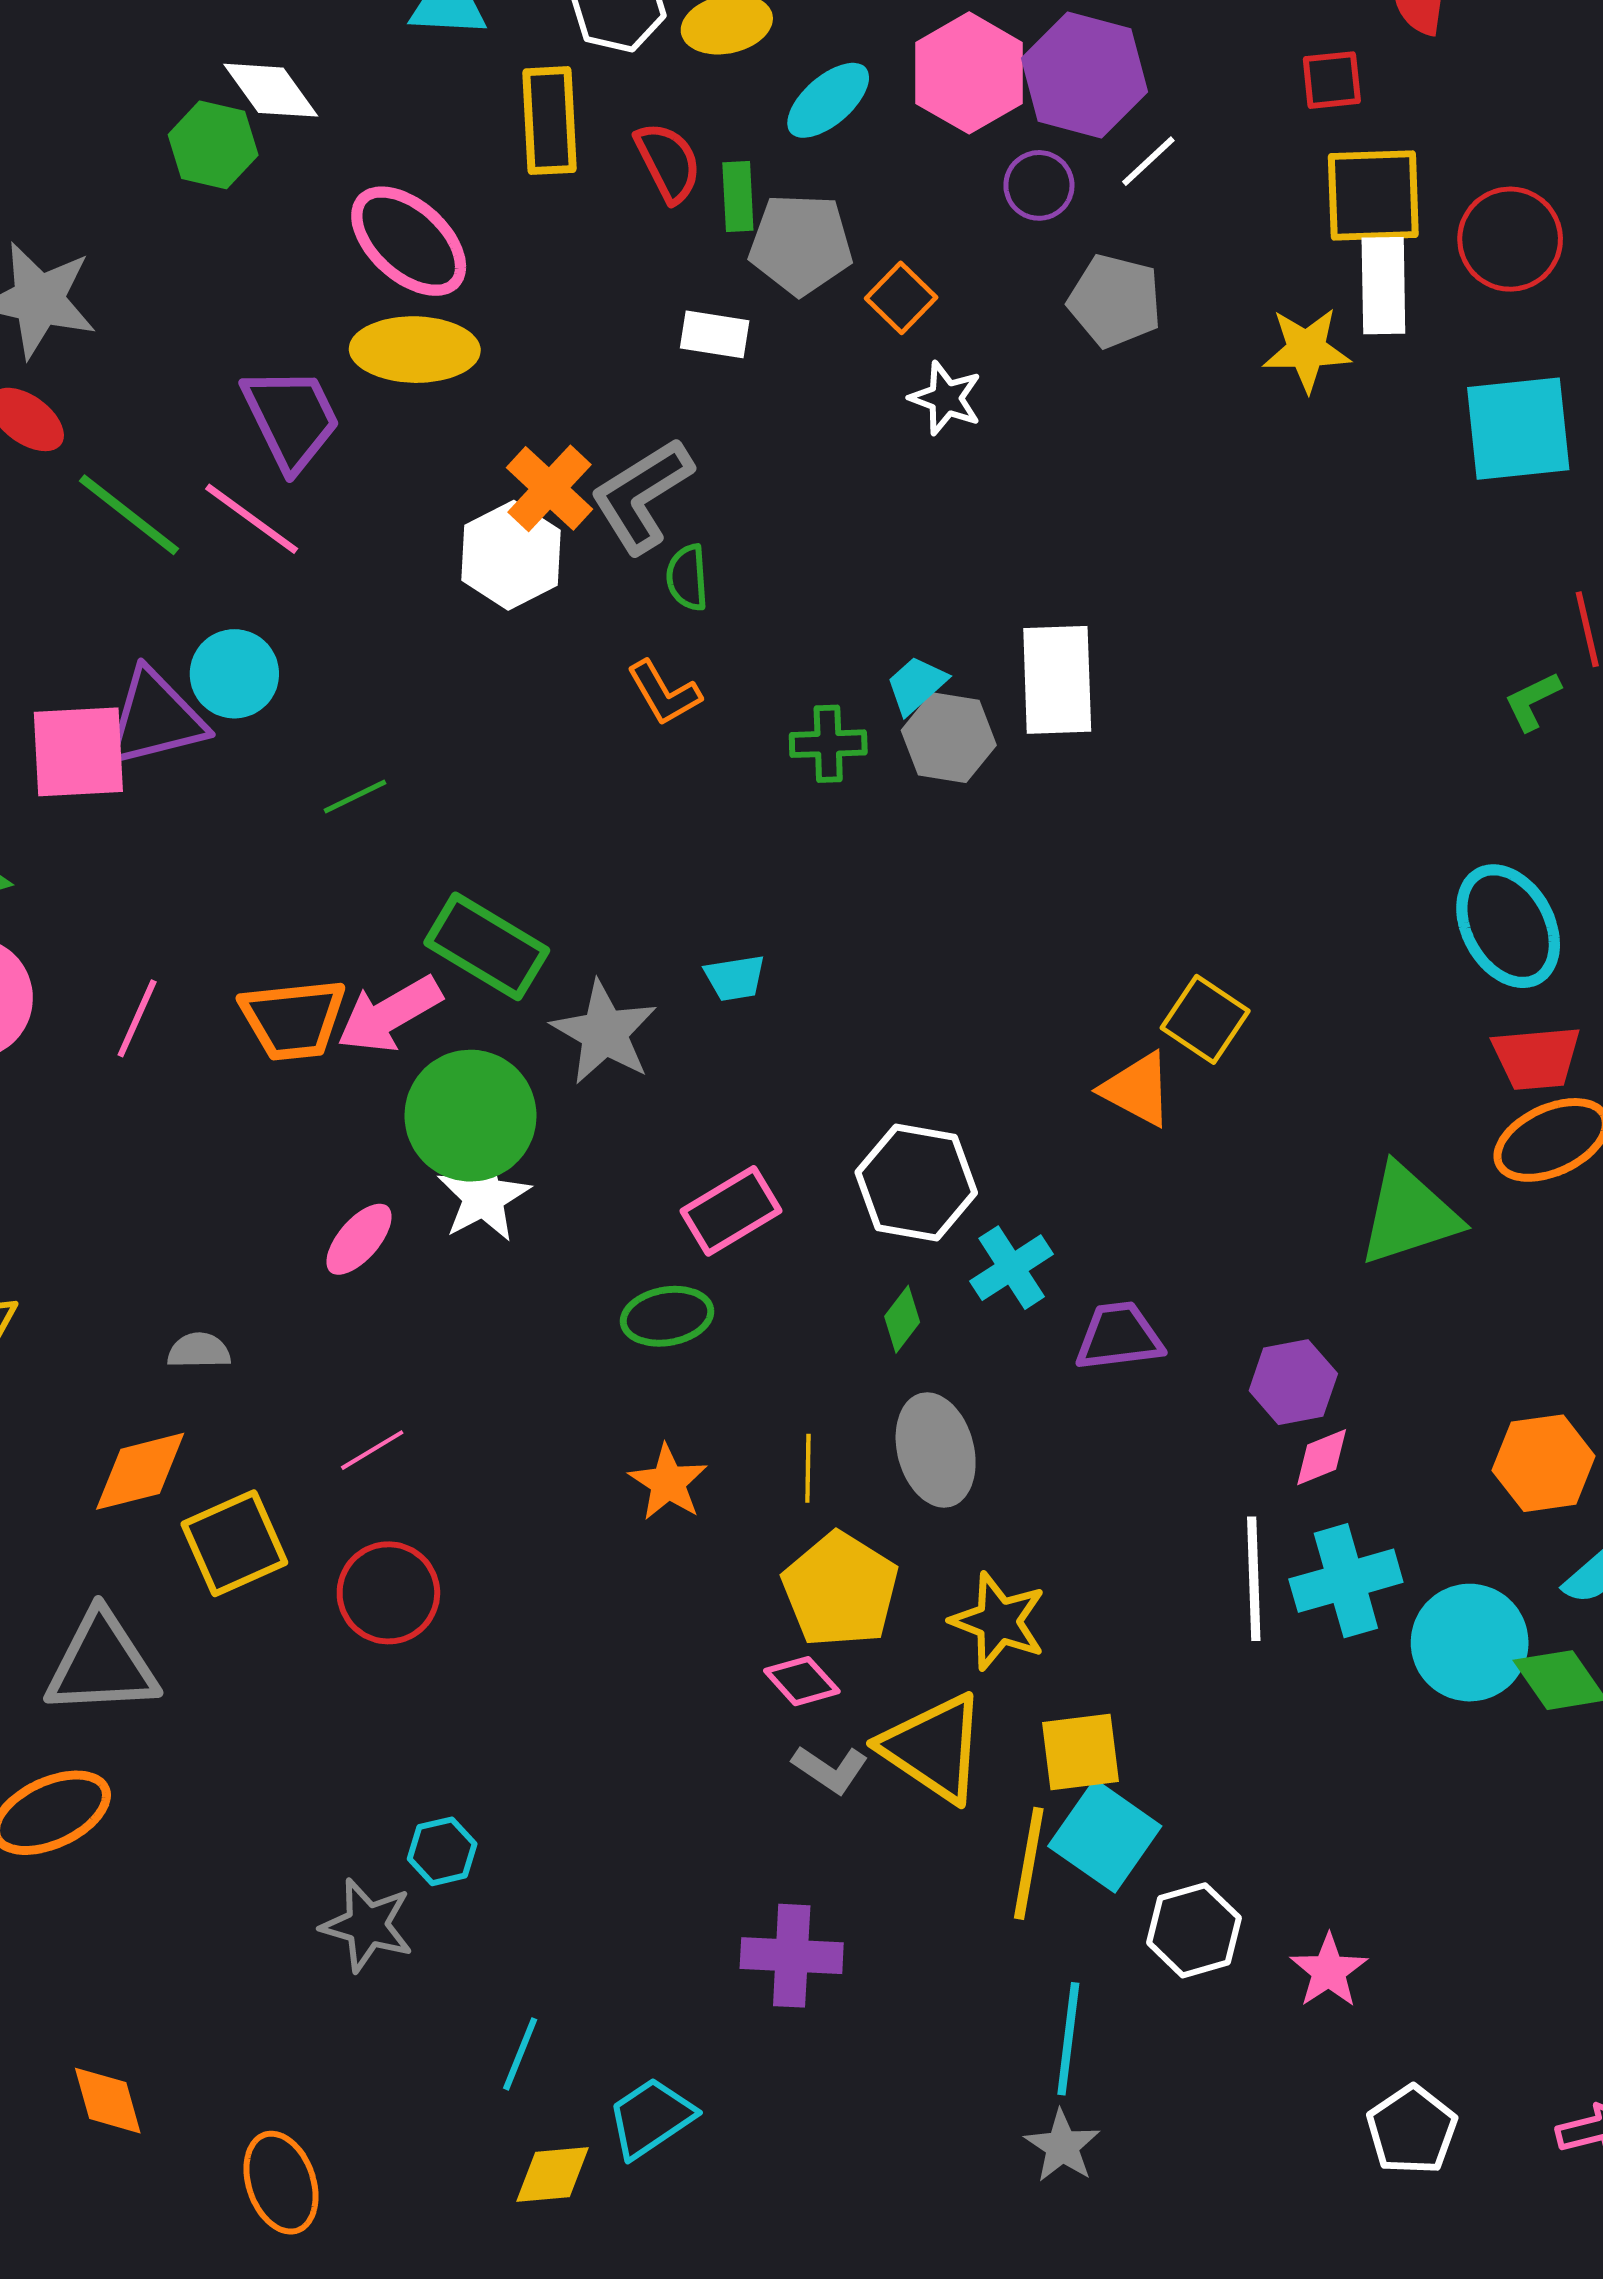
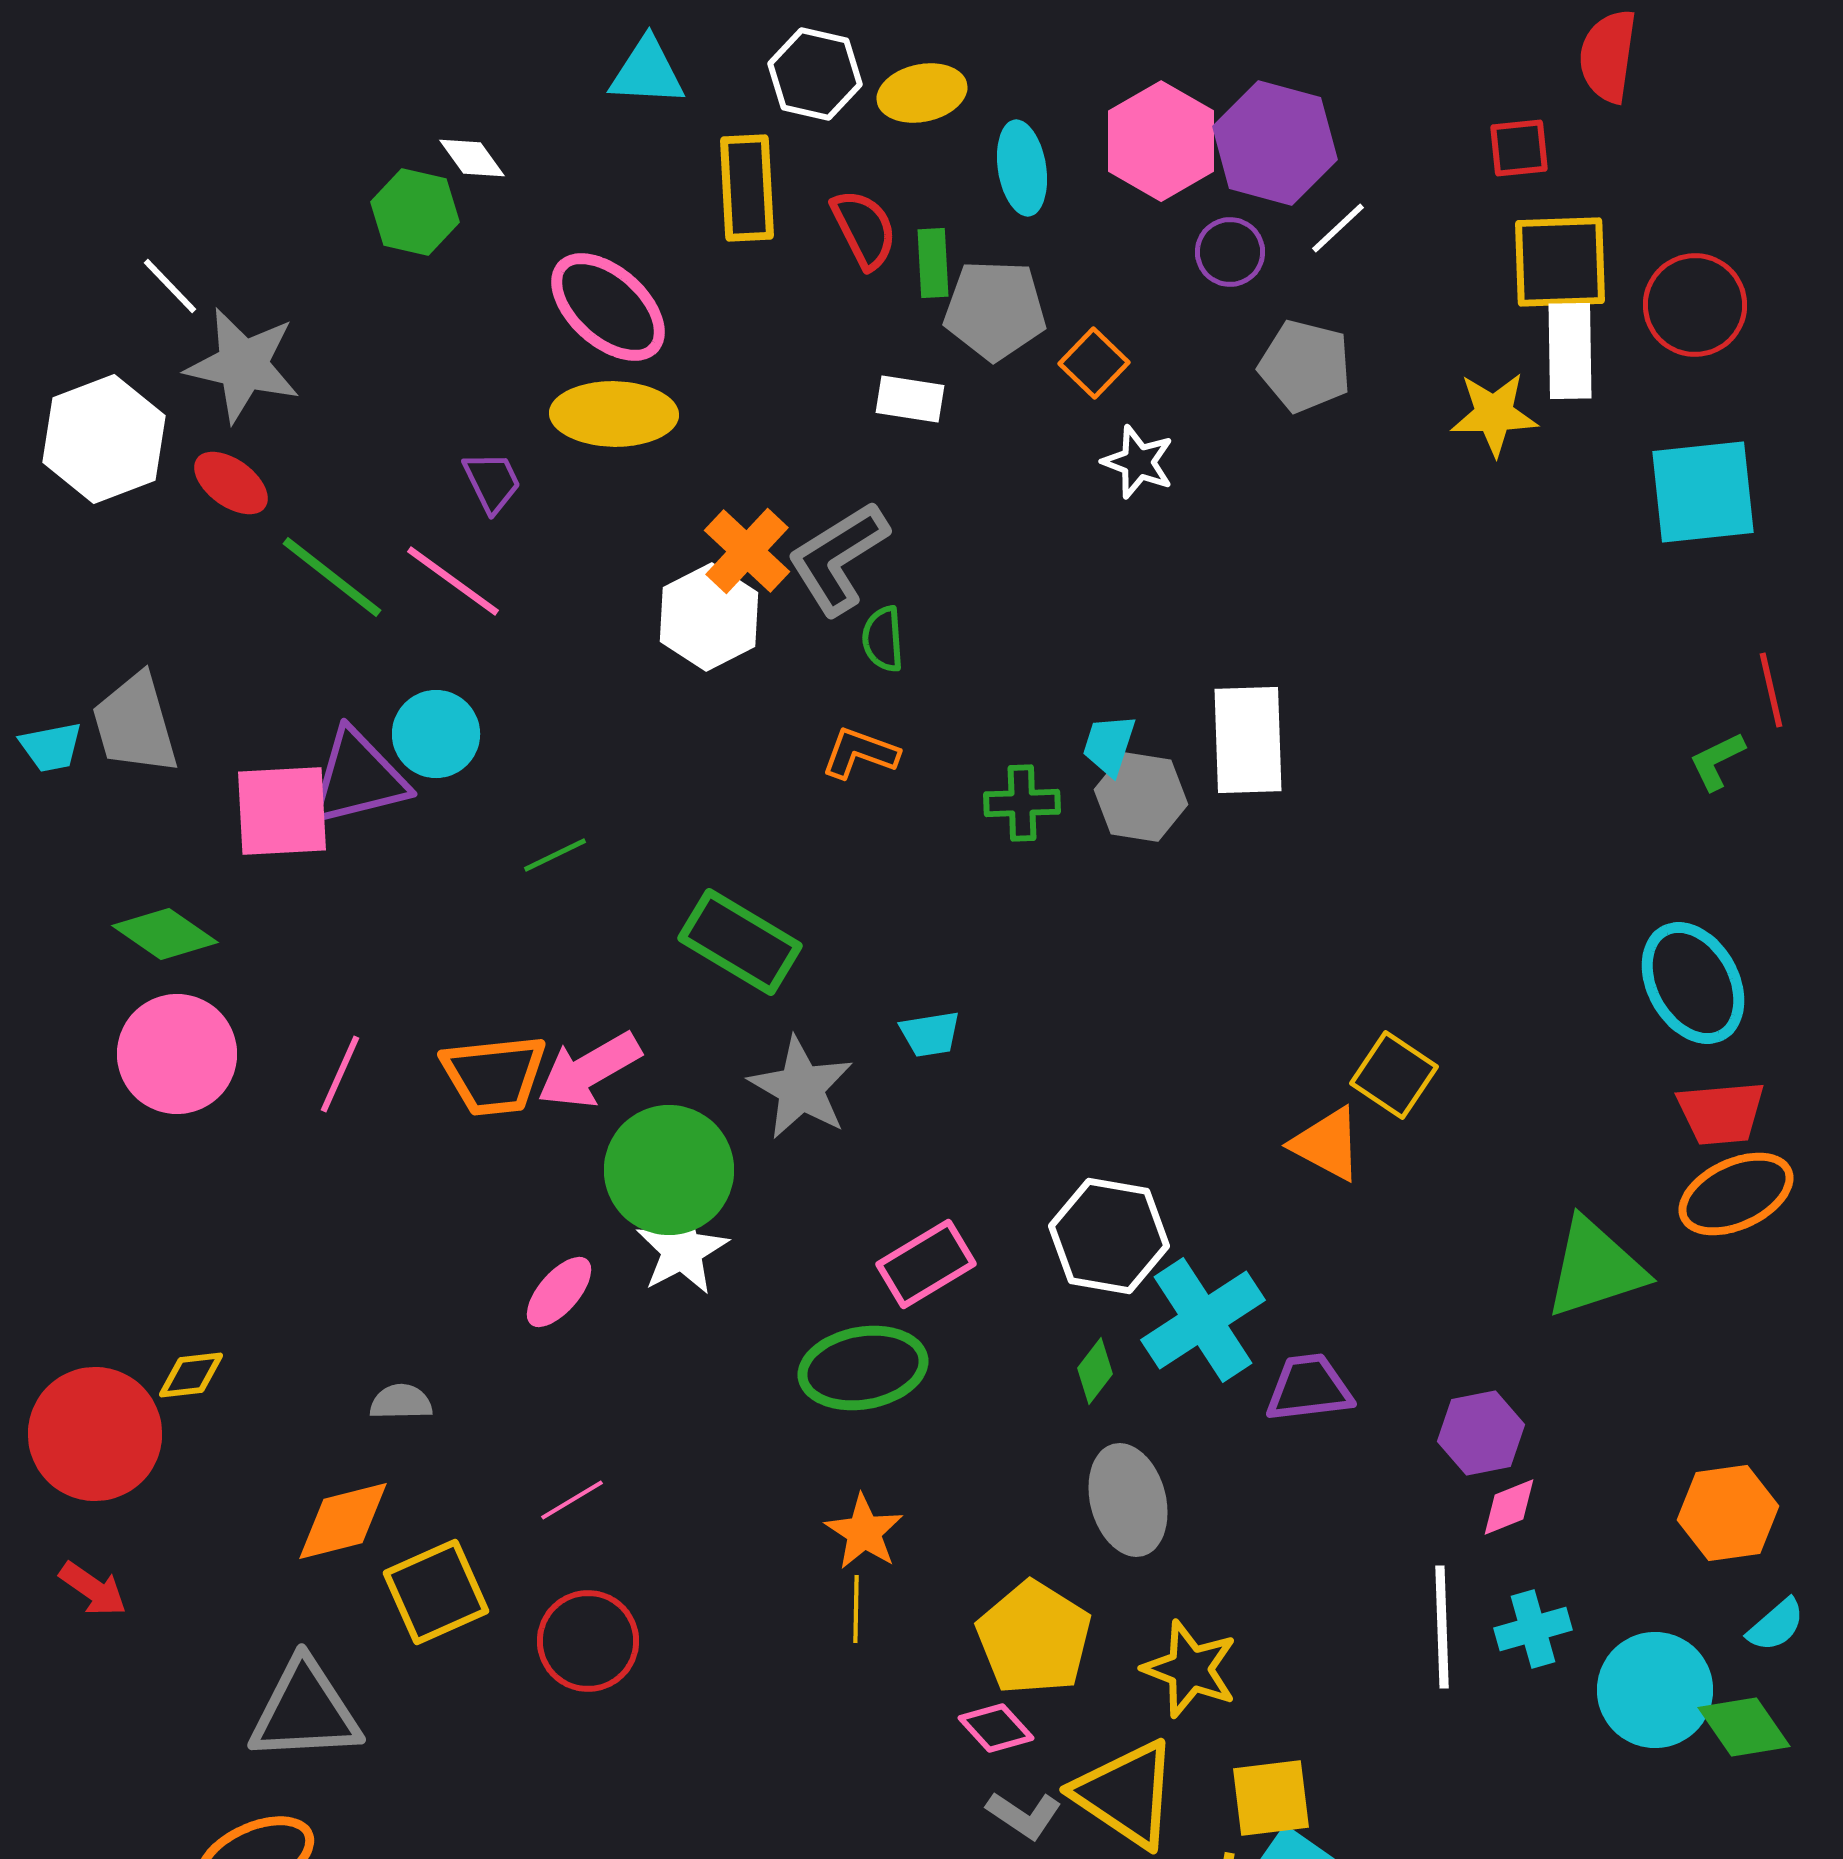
white diamond: (271, 90) -> (472, 158), size x0.7
cyan ellipse: (828, 100) -> (1022, 168), turned -58
purple trapezoid: (291, 418) -> (492, 482), size x0.6
cyan trapezoid: (916, 685) -> (1109, 745), turned -30
orange L-shape: (664, 693) -> (860, 753), turned 140
green rectangle: (487, 946) -> (740, 942), moved
cyan cross: (1012, 1268) -> (1203, 1320), size x1.5
green ellipse: (667, 1316) -> (863, 1368), size x1.4
yellow line: (808, 1468) -> (856, 1609), moved
cyan cross: (1346, 1581) -> (1533, 1629), size x0.7

